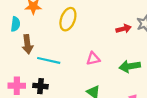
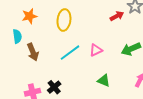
cyan line: (49, 60) -> (70, 53), moved, turned -35
black cross: (40, 86) -> (54, 87), turned -32

